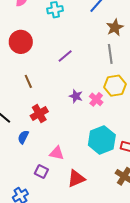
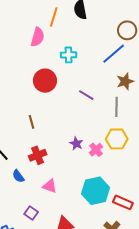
red circle: (21, 42) -> (45, 81), moved
purple line: (65, 56) -> (86, 95), moved, turned 63
blue semicircle: (23, 137) -> (18, 176), turned -72
pink triangle: (57, 153) -> (50, 186), moved

